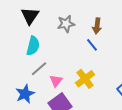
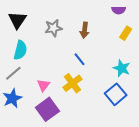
blue line: (92, 45) -> (80, 59), moved
gray line: (39, 69) -> (13, 73), moved

